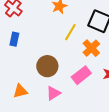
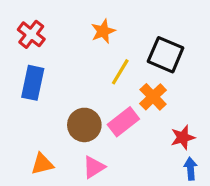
blue rectangle: (14, 39) -> (33, 83), size x1.5
pink rectangle: (81, 75) -> (123, 122), moved

